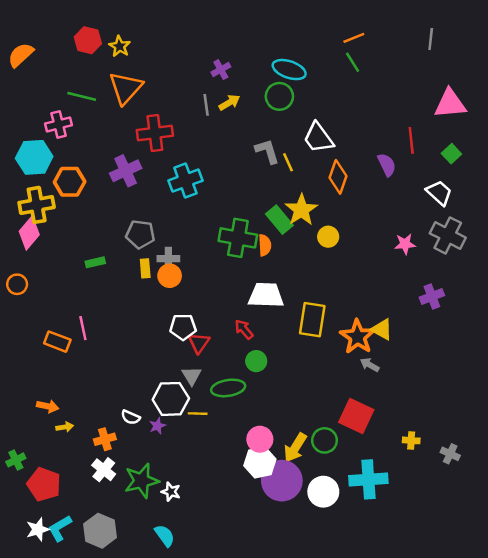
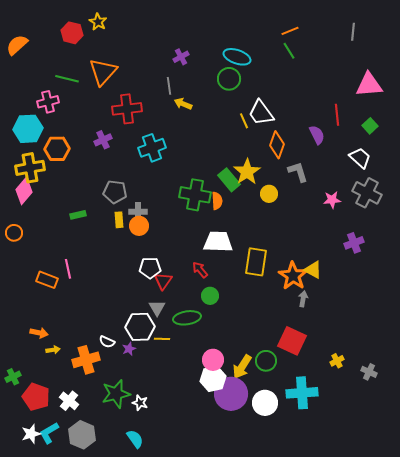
yellow star: (120, 46) -> (98, 22), moved
yellow arrow: (229, 102) -> (183, 104), moved, turned -126
gray L-shape: (267, 151) -> (298, 172), moved
yellow line: (288, 162) -> (244, 121), moved
purple cross: (126, 171) -> (103, 140), size x0.7
gray arrow: (370, 365) -> (303, 299), turned 70
orange cross: (105, 439) -> (86, 360), size x1.5
yellow cross: (411, 440) -> (337, 361), turned -32
white cross: (104, 470) -> (69, 401), moved

